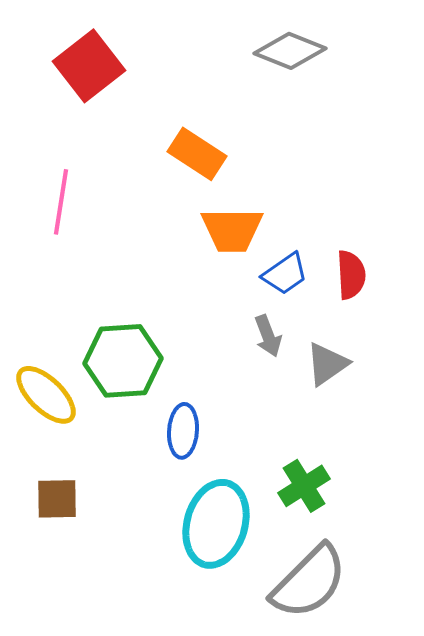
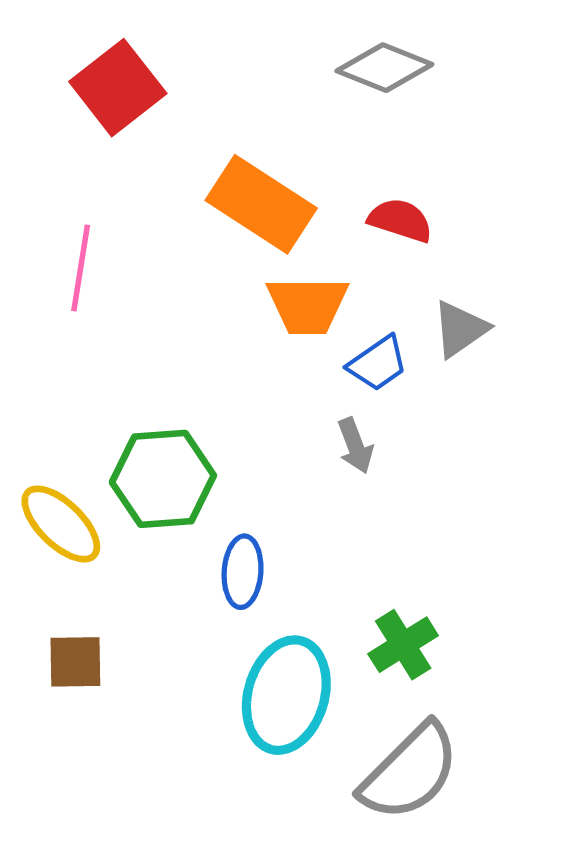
orange rectangle: (197, 154) -> (261, 204), size x1.4
red semicircle: (351, 275) -> (400, 220), moved, turned -69
gray triangle: (327, 364) -> (460, 329), moved

